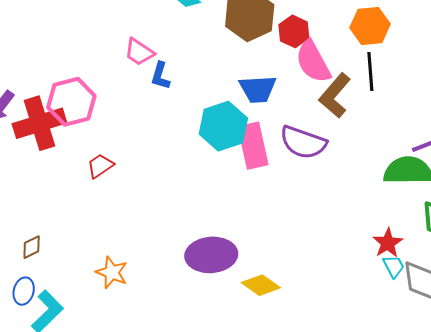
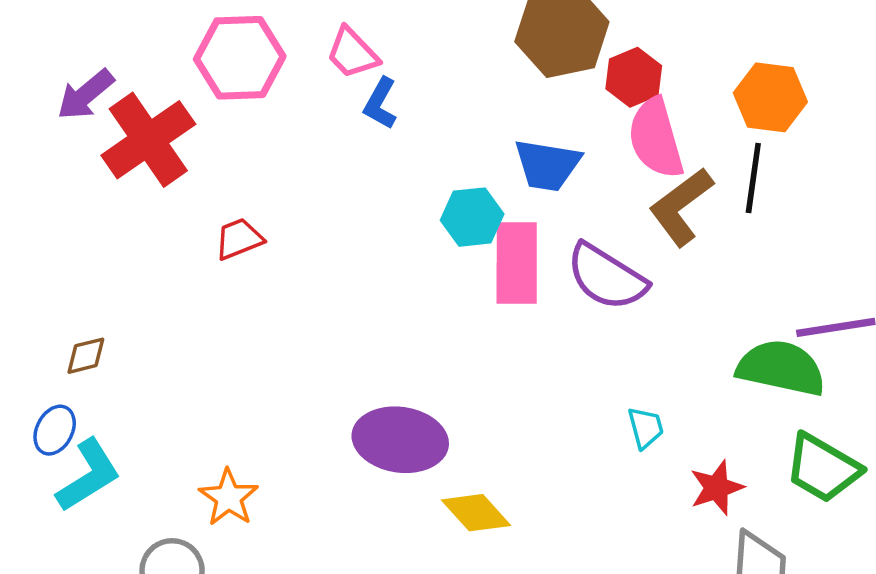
pink hexagon: (71, 102) -> (240, 58), moved
red cross: (39, 123) -> (148, 140), turned -30
cyan hexagon: (223, 126) -> (472, 217), size x0.7
cyan trapezoid: (394, 266) -> (646, 428), moved
orange star: (112, 272) -> (229, 497), moved

